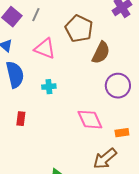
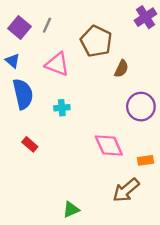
brown semicircle: (101, 53) -> (121, 69), size x0.7
red rectangle: (21, 119) -> (30, 144), turned -56

